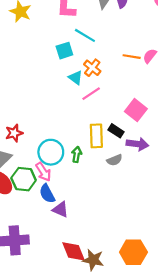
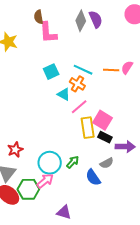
cyan line: (85, 35) -> (83, 70), moved
pink square: (136, 110) -> (102, 120), moved
yellow rectangle: (96, 136) -> (88, 128), moved
green arrow: (77, 154) -> (73, 162), turned 40
pink arrow: (43, 172) -> (45, 181), turned -90
blue semicircle: (47, 194) -> (93, 177), moved

